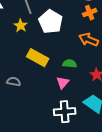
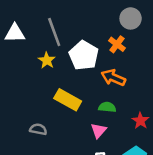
orange cross: (90, 13) -> (117, 44), moved, turned -32
orange arrow: (89, 40) -> (113, 78), moved

